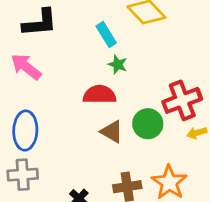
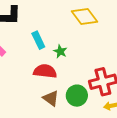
cyan rectangle: (106, 35) -> (38, 40), moved

